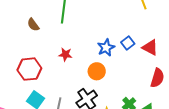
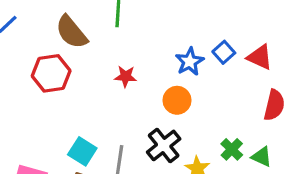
brown semicircle: (33, 25) -> (71, 32), size x1.6
red hexagon: (29, 69) -> (51, 73), moved

